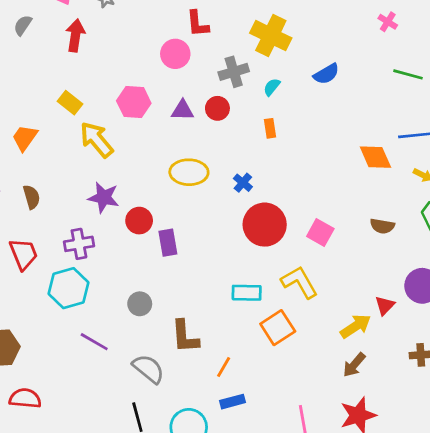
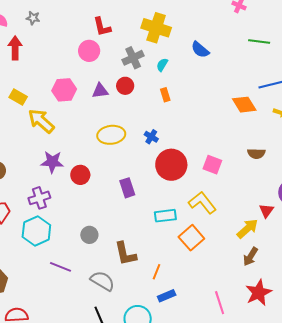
blue semicircle: (326, 74) -> (200, 50), turned 78
purple rectangle: (168, 243) -> (127, 188), moved

